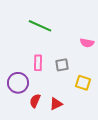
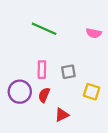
pink semicircle: (87, 43) -> (94, 33), moved
red semicircle: (35, 101) -> (44, 95), moved

